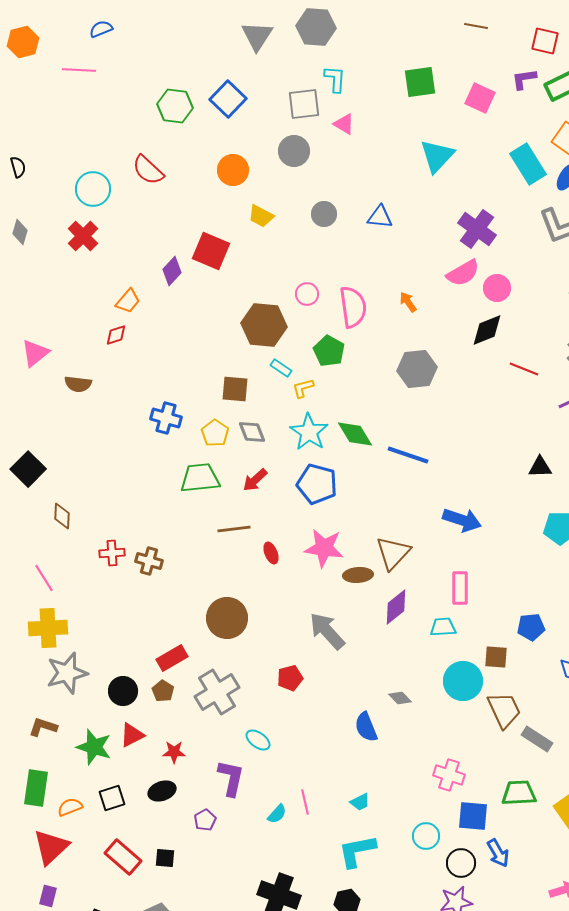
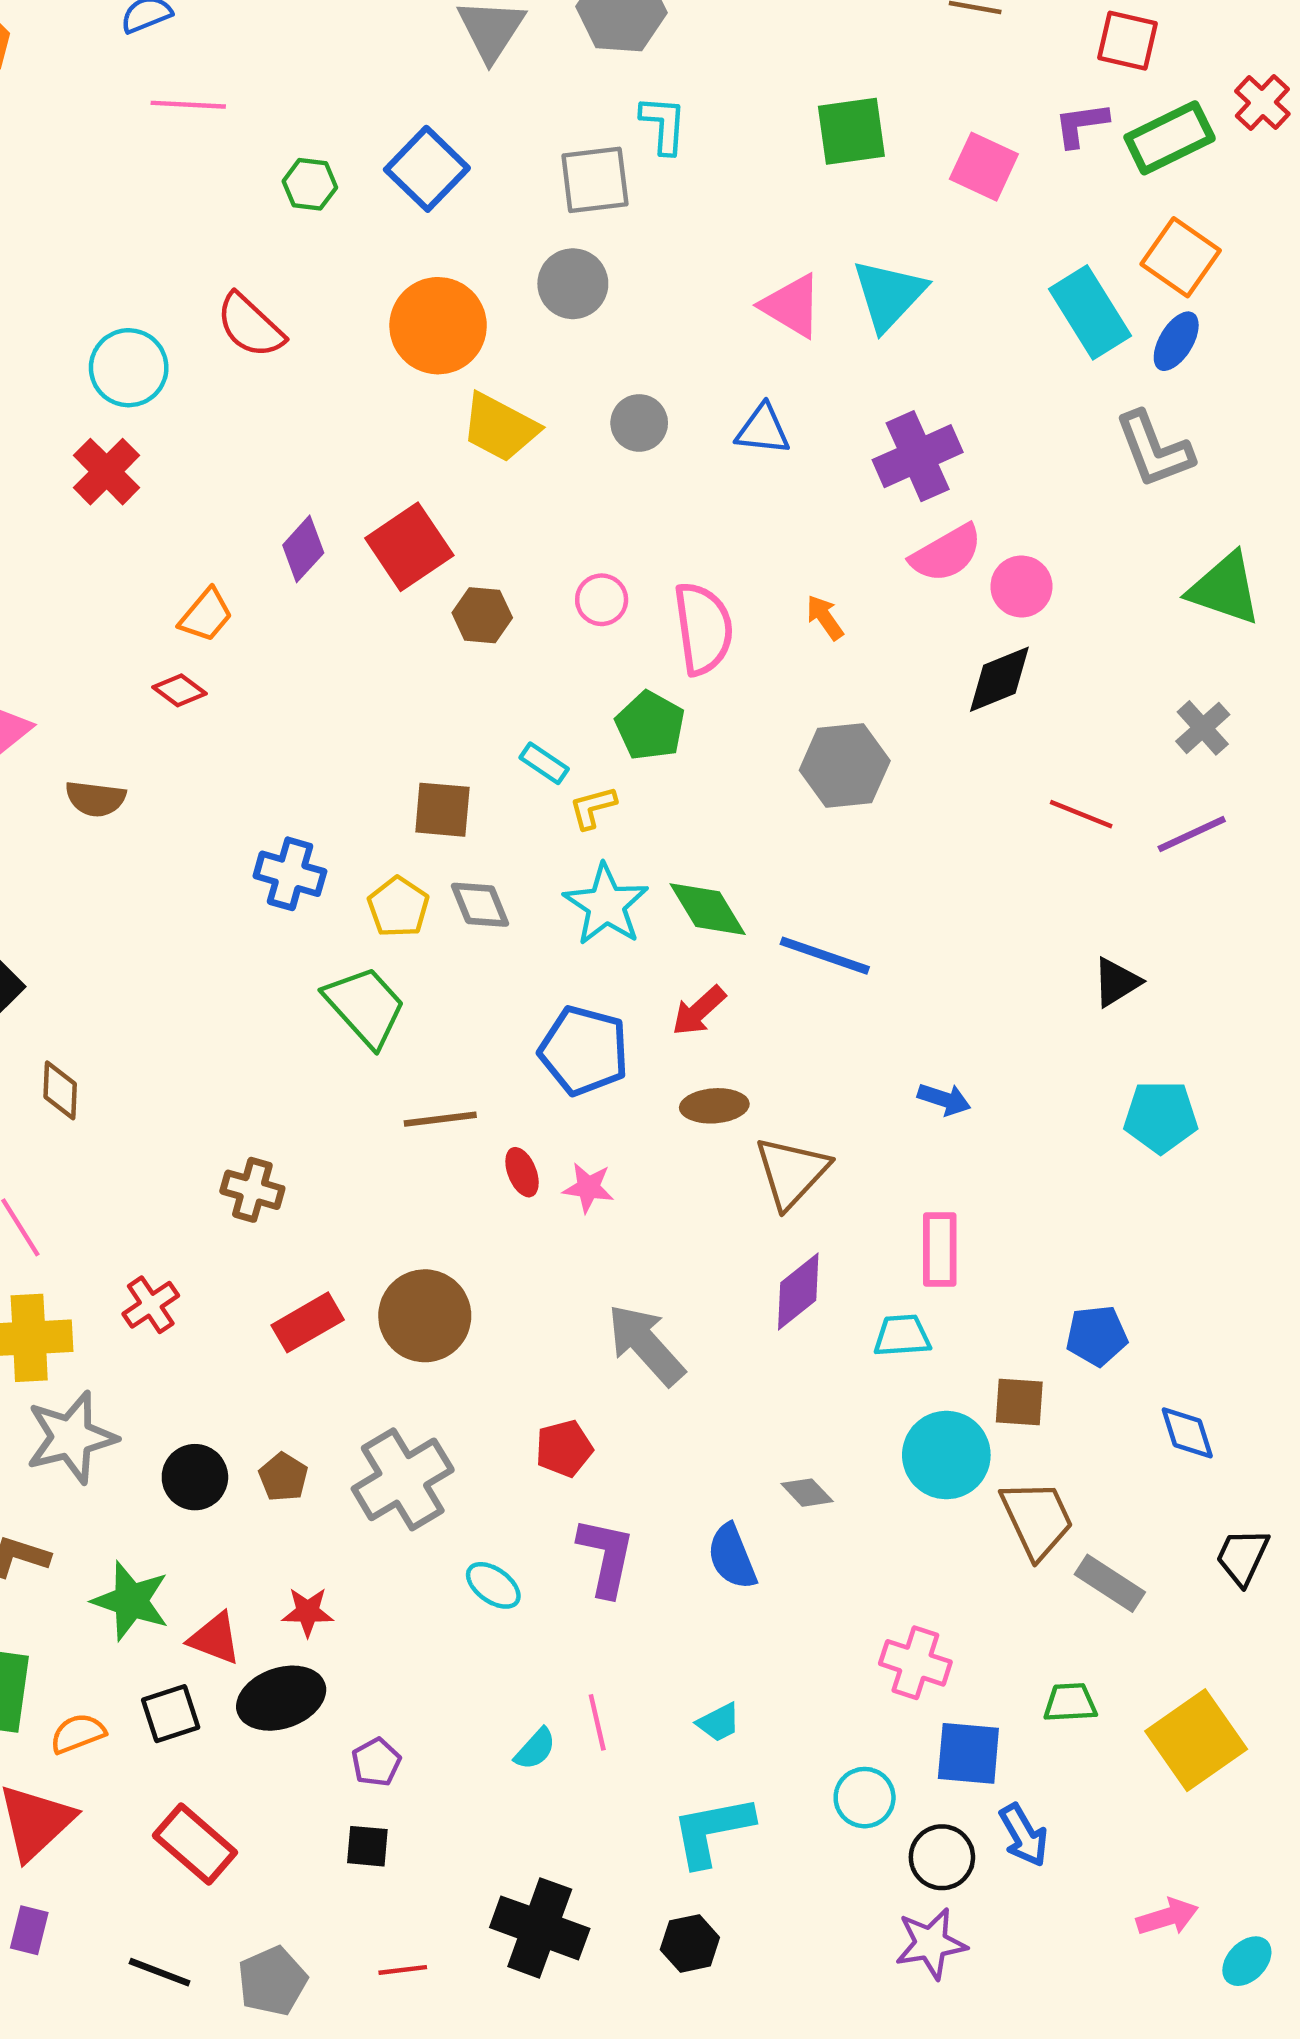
pink line: (79, 70) -> (188, 105), moved
green hexagon: (175, 106) -> (310, 184), size x0.7
pink triangle: (344, 124) -> (792, 306), moved, size x1.4
orange circle: (233, 170) -> (438, 326), size x1.4
yellow trapezoid: (261, 216) -> (500, 427), size x1.4
purple cross: (477, 229) -> (918, 456), moved, turned 30
red square: (211, 251) -> (409, 547), moved, turned 33
brown hexagon: (264, 325) -> (482, 615), moved, size x0.6
red diamond: (116, 335) -> (179, 690), turned 55
red line: (524, 369) -> (1081, 814), moved
black triangle: (540, 467) -> (1117, 982), turned -30
green trapezoid: (200, 478) -> (365, 1006), turned 54
red arrow: (255, 480) -> (699, 1011), moved
blue pentagon: (317, 484) -> (584, 1051), moved
blue arrow: (462, 520) -> (944, 1099), size x0.6
pink star: (324, 548) -> (588, 1188), moved, size x0.6
red cross: (112, 553) -> (151, 1305), moved, turned -30
brown ellipse: (358, 575) -> (714, 1106), moved
red rectangle: (172, 658) -> (308, 1322), moved
red triangle: (132, 735) -> (215, 1638), moved, turned 48
purple L-shape: (231, 778) -> (606, 1557), moved
black ellipse: (162, 791) -> (281, 1698), size x1.4
green trapezoid: (519, 793) -> (1070, 1703), size x0.7
black square: (165, 858) -> (367, 1846), moved

